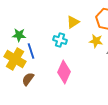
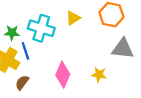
cyan cross: (60, 40) -> (41, 28), moved, size x1.6
yellow star: (96, 41) -> (99, 75), moved

